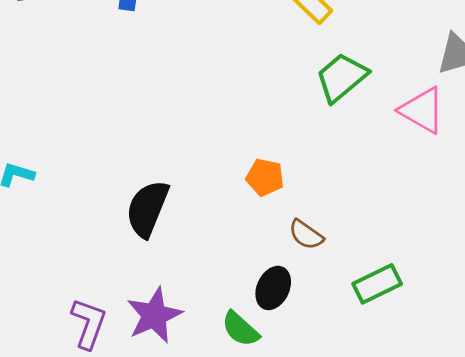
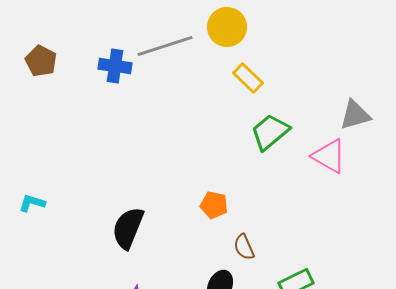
brown semicircle: (306, 235) -> (244, 247), turned 32

